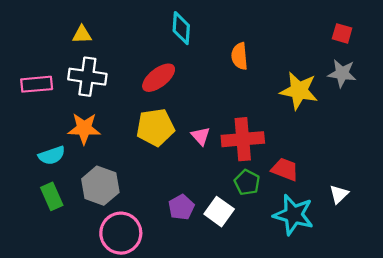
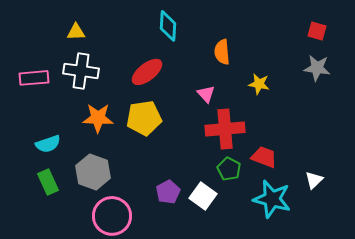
yellow star: (299, 91) -> (259, 84), moved, size x0.6
orange star: (84, 128) -> (98, 118), moved
pink triangle: (201, 136) -> (206, 94), moved

